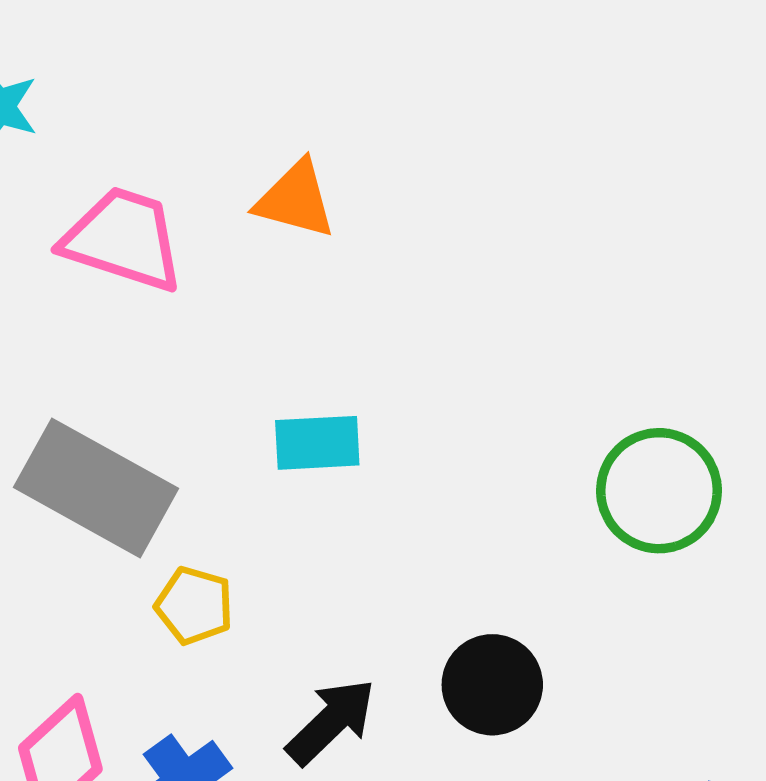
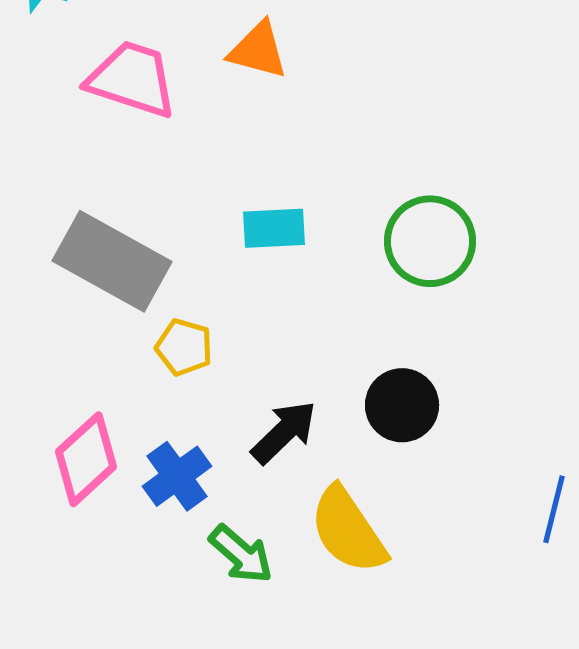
green circle: (659, 491) -> (430, 241), moved

